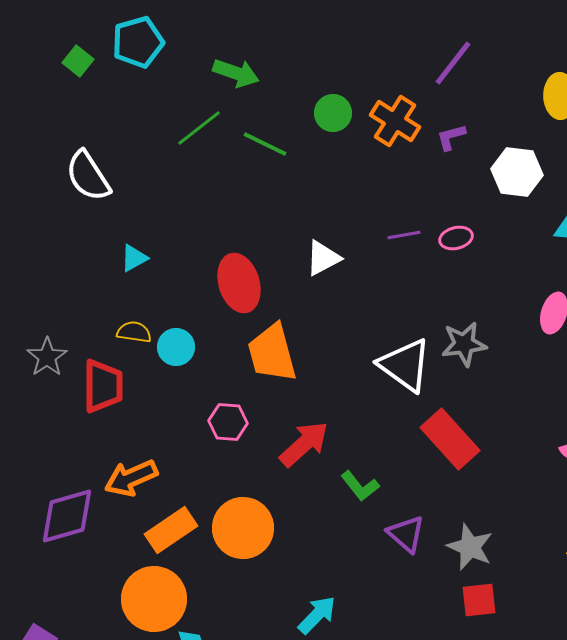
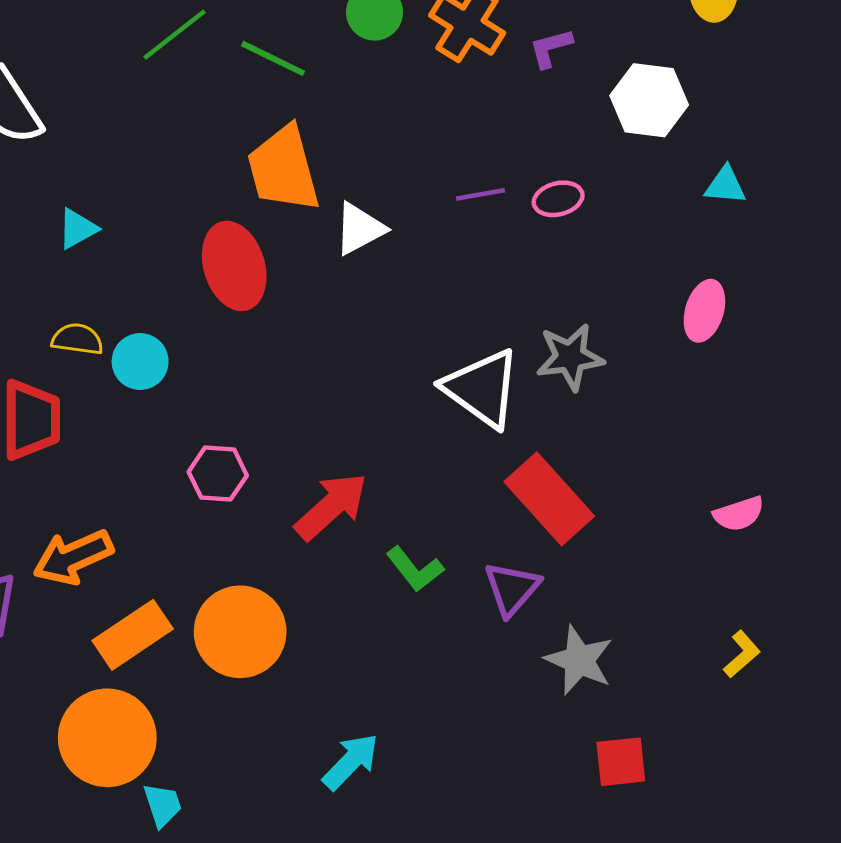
orange trapezoid: (272, 353) -> (283, 169), moved
purple triangle: (406, 534) -> (512, 588), moved, turned 30
red square: (479, 600) -> (621, 762), moved

